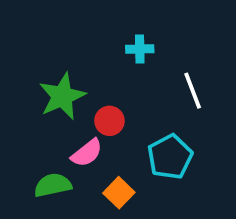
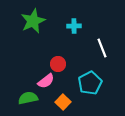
green star: (62, 96) -> (33, 21), moved

